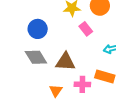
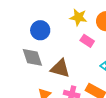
pink rectangle: (86, 29) -> (87, 41), turned -32

